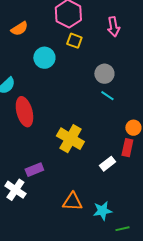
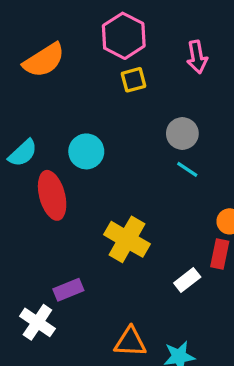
orange semicircle: (19, 29) -> (44, 60), size x1.5
yellow square: (74, 41) -> (133, 80), turned -35
cyan circle: (44, 58) -> (86, 151), moved

